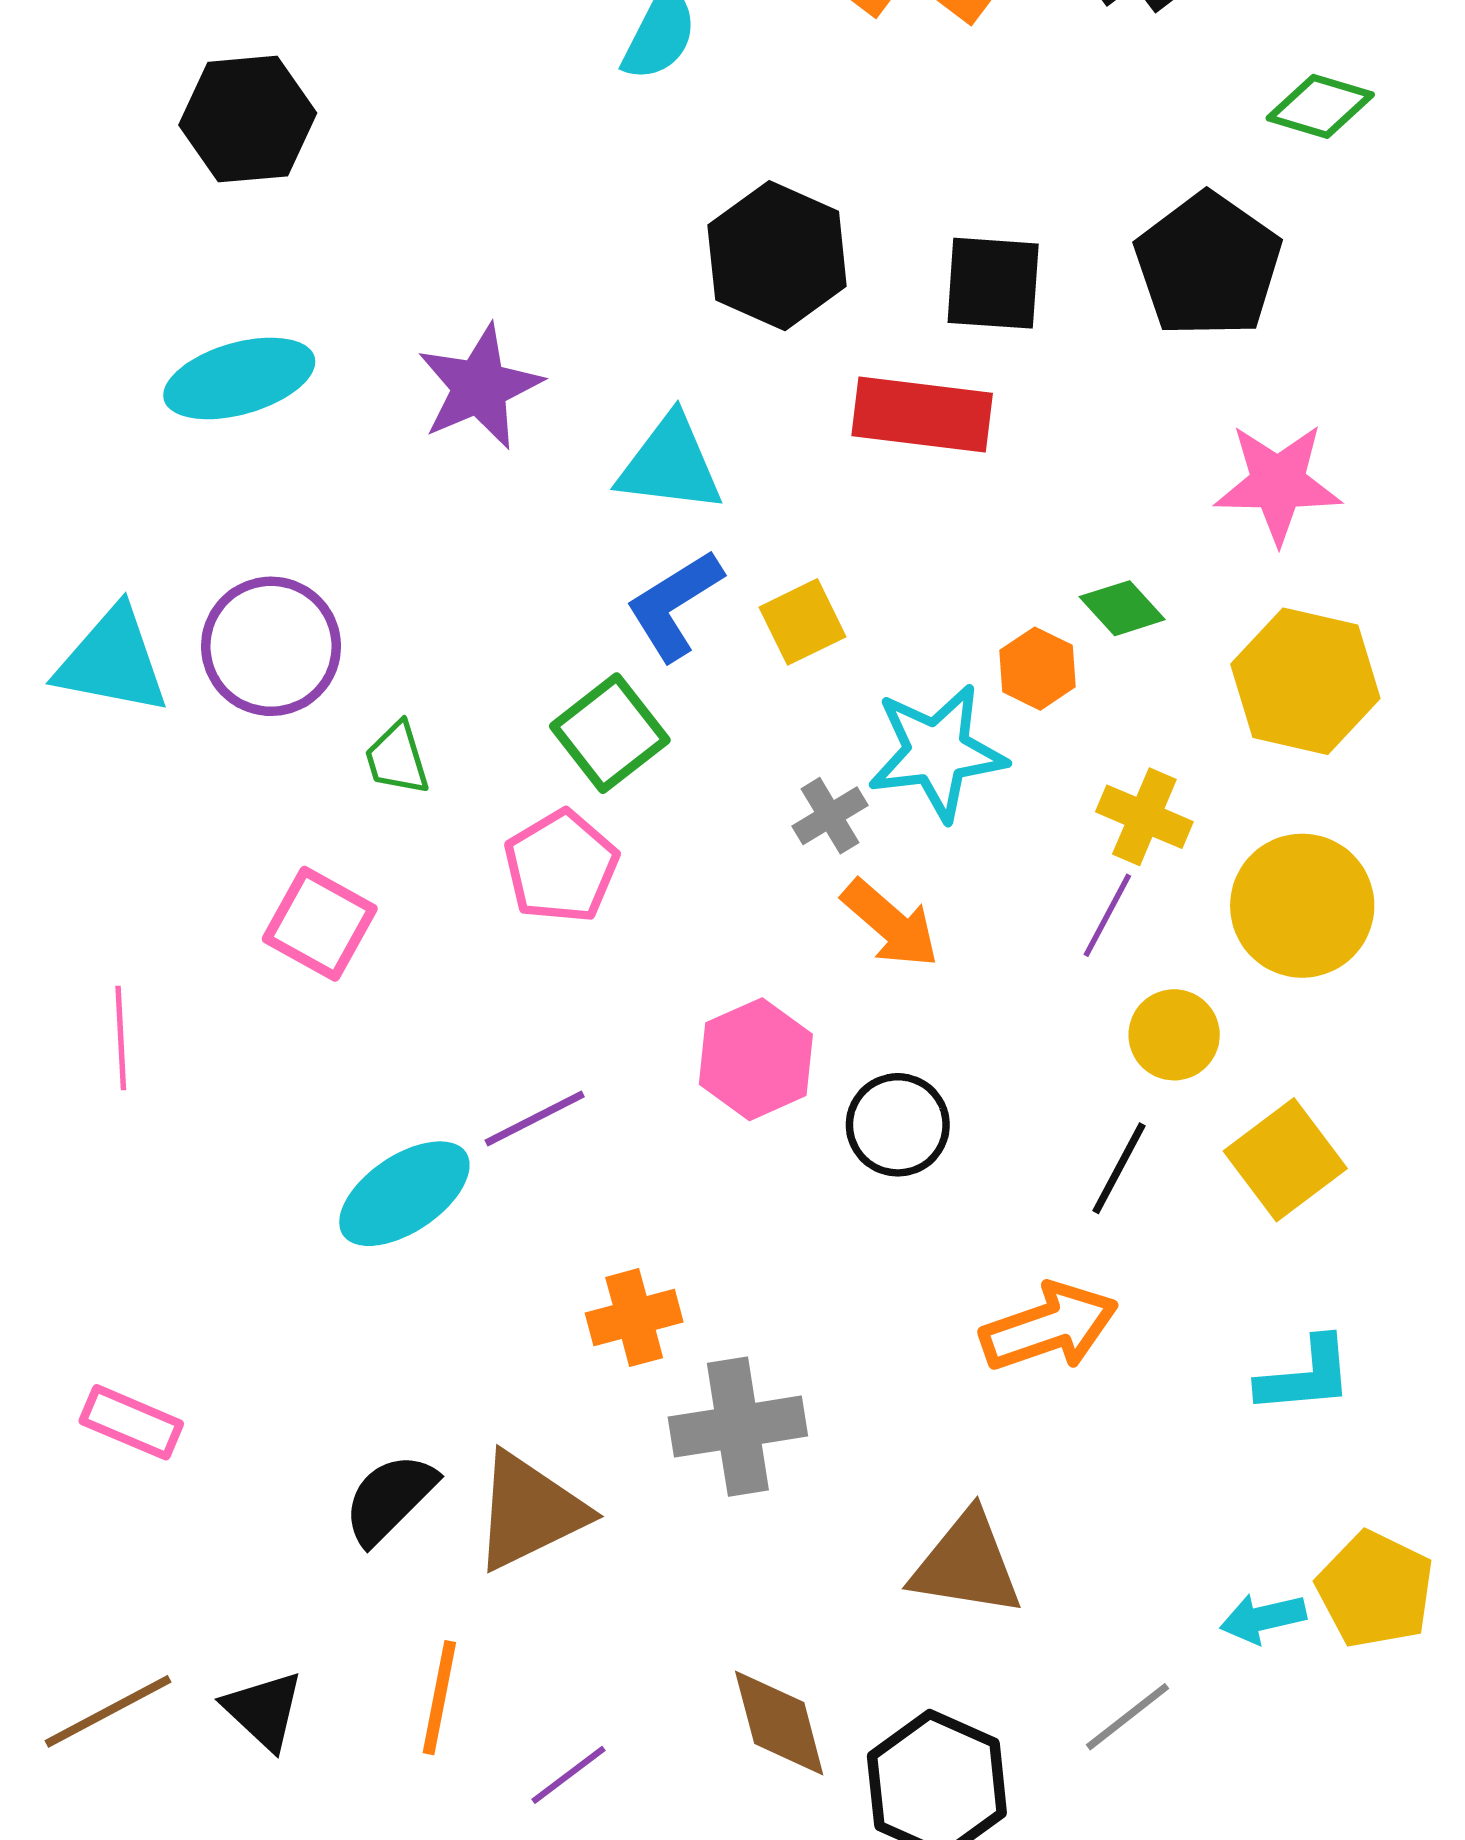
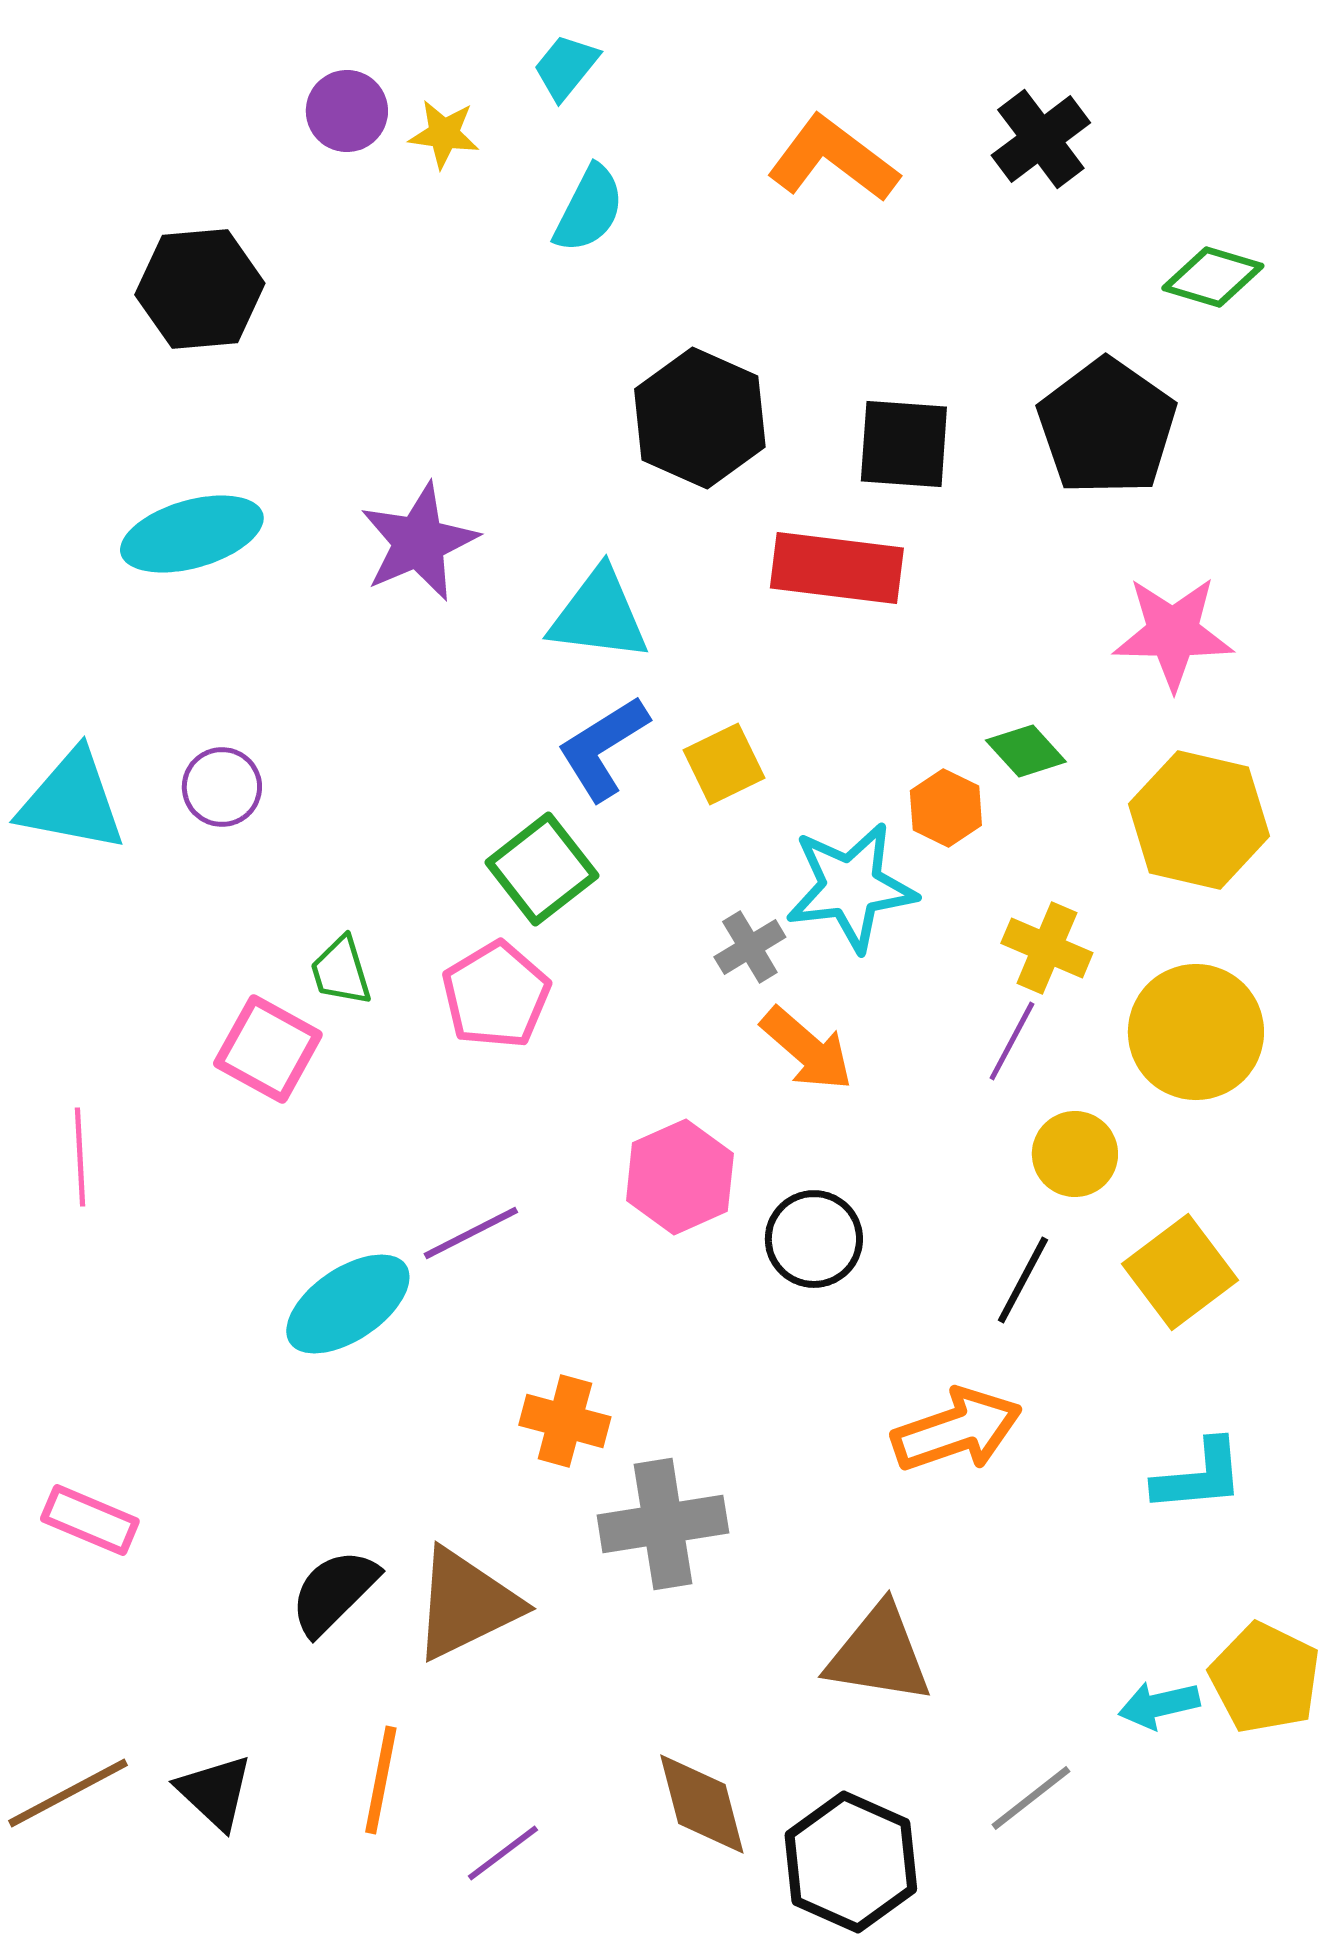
purple circle: (271, 646) -> (222, 787), size x0.6
green trapezoid: (397, 759) -> (341, 971), moved
orange cross: (634, 1318) -> (565, 1421), turned 30

